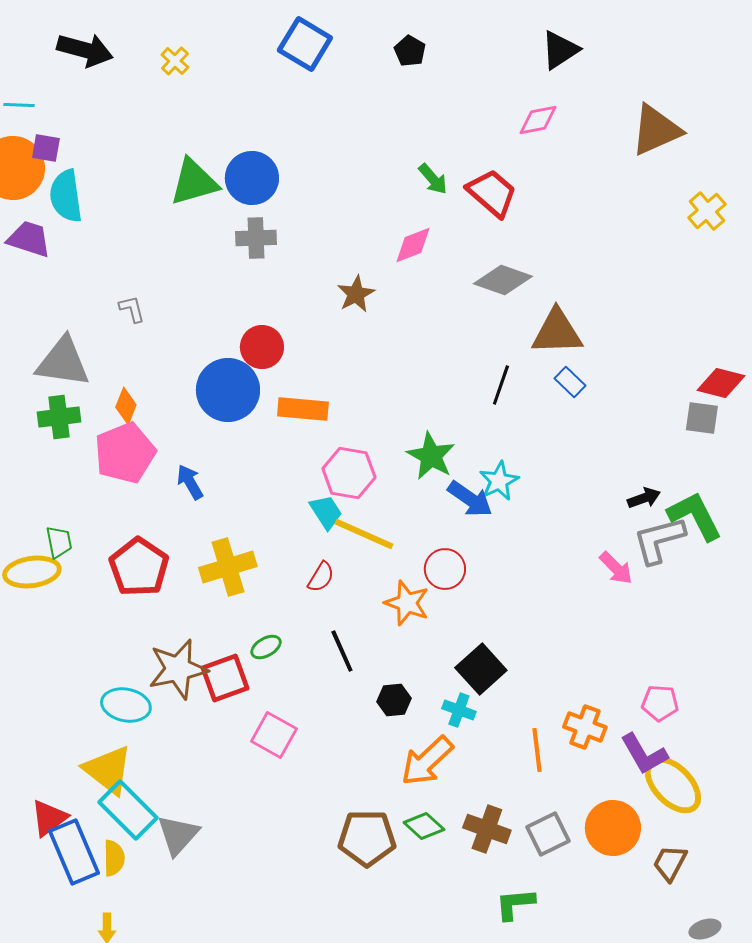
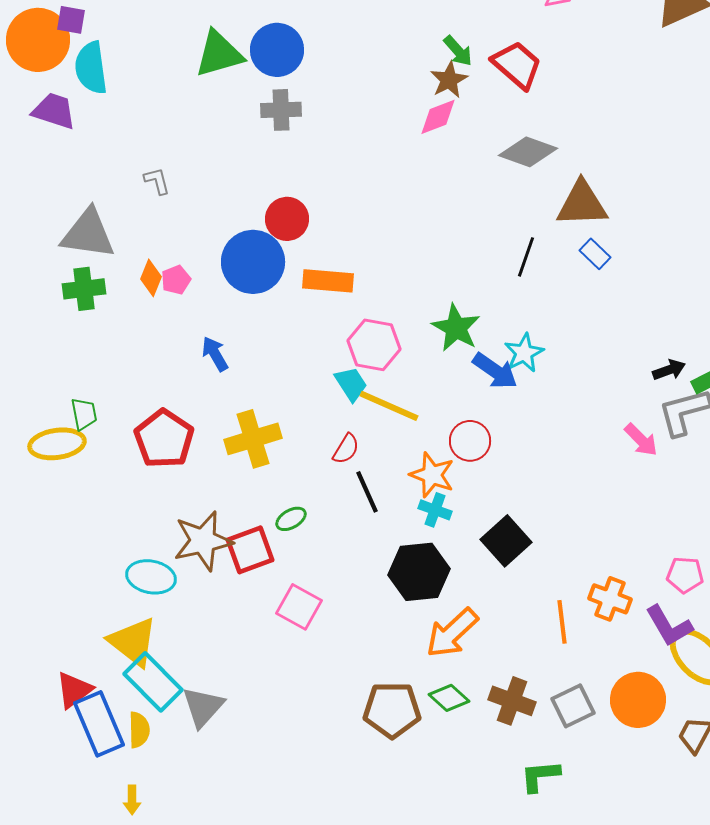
brown star: (356, 294) -> (449, 80), moved
pink pentagon: (125, 453) -> (176, 280), moved, size x0.5
black line: (342, 651) -> (367, 492), moved
black hexagon: (394, 700) -> (419, 572), size x1.8
cyan cross: (459, 710) -> (435, 510), moved

